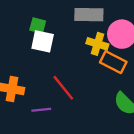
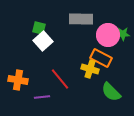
white square: (43, 41) -> (43, 41), turned 36
yellow cross: (97, 44) -> (90, 69), moved

